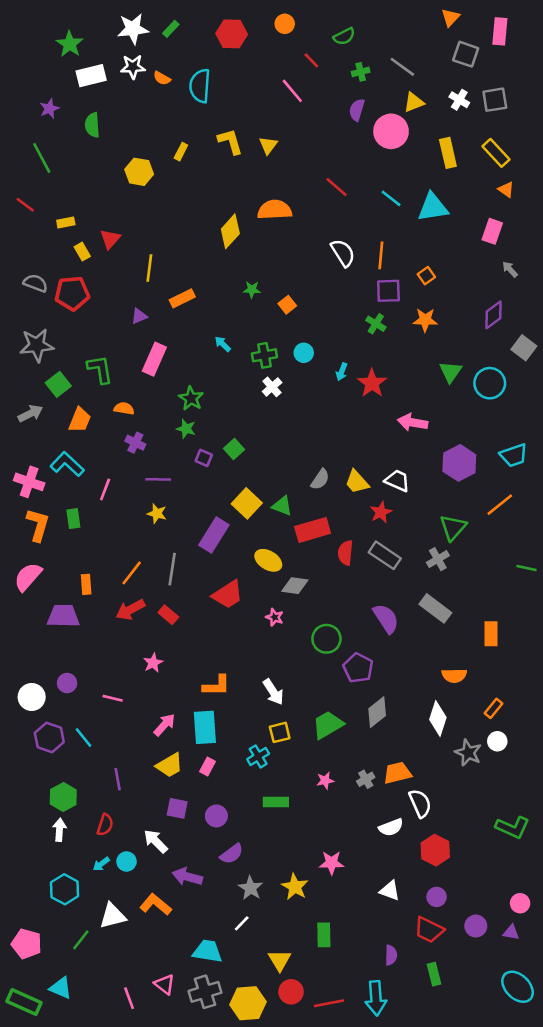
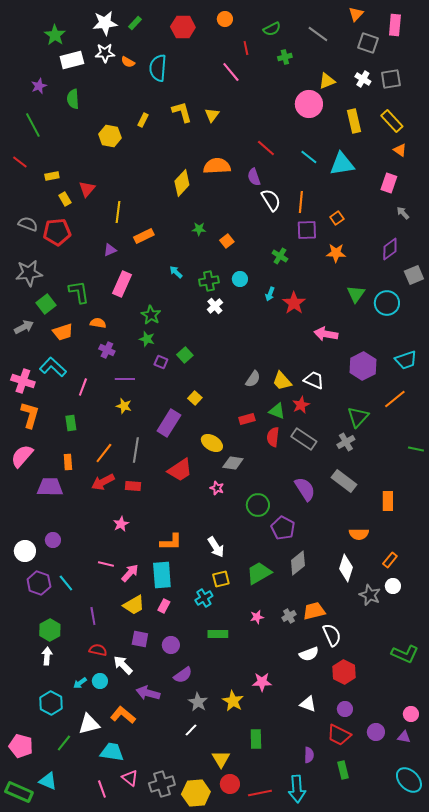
red line: (311, 60) -> (246, 48), turned 32
gray line: (402, 67) -> (318, 34), moved
purple semicircle: (357, 110) -> (254, 177), moved, turned -36
green cross: (376, 324) -> (280, 256), moved
gray square: (524, 348) -> (414, 275), turned 30
orange trapezoid: (80, 420) -> (63, 332), turned 50
yellow square: (247, 503) -> (195, 398), size x0.6
green triangle: (282, 506) -> (277, 411), moved
green rectangle: (73, 519) -> (71, 423), moved
red rectangle: (313, 530) -> (247, 419), size x0.6
red rectangle: (168, 615) -> (133, 486), turned -35
pink line: (113, 698) -> (106, 564), moved
red semicircle: (105, 825) -> (98, 650), moved, turned -96
cyan trapezoid: (208, 951) -> (112, 752), moved

